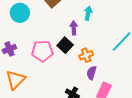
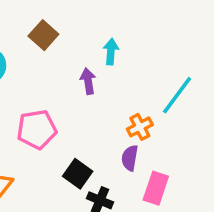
black square: (65, 45) -> (78, 174), moved
orange cross: (86, 55) -> (140, 127), moved

